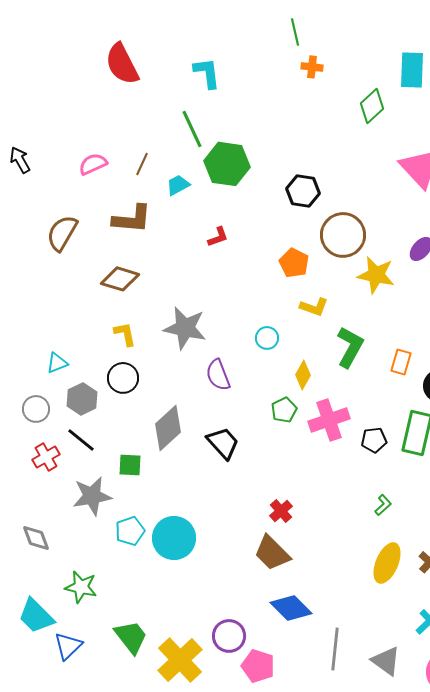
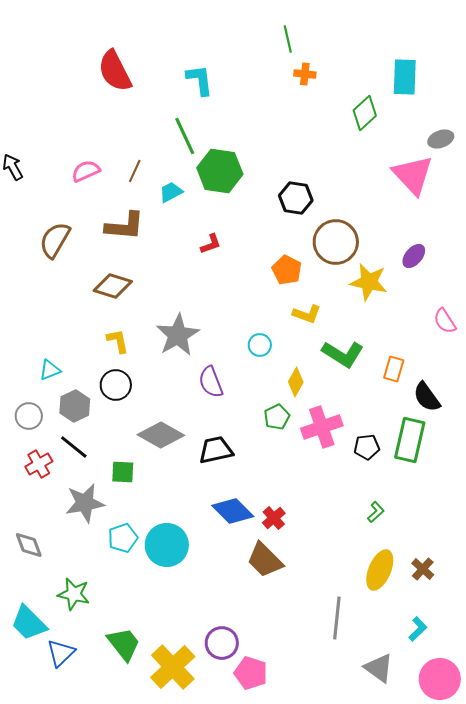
gray star: (185, 328) -> (178, 335), turned 30
green L-shape: (350, 347) -> (343, 354), turned 93
gray diamond: (168, 428) -> (161, 435), turned 72
black trapezoid: (223, 443) -> (216, 450), turned -60
blue diamond: (291, 608) -> (233, 511), moved
gray line: (335, 649) -> (337, 618), moved

